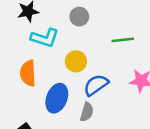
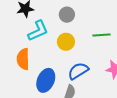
cyan L-shape: (45, 38) -> (38, 31), turned -45
yellow circle: (76, 61) -> (66, 42), moved

